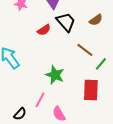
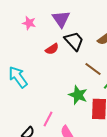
green star: (55, 75) -> (78, 95), moved

